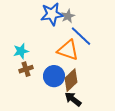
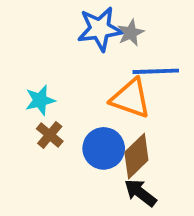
blue line: (81, 36) -> (156, 71), turned -45
brown cross: (26, 69) -> (50, 135), turned -32

